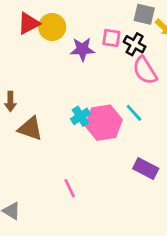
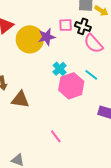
yellow circle: (52, 27) -> (30, 39), moved, size x1.4
cyan cross: (80, 116) -> (60, 69), moved

